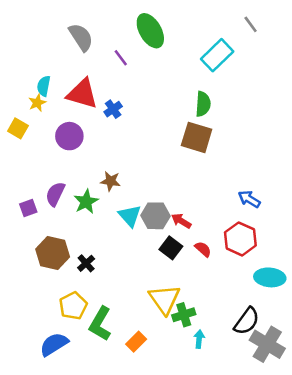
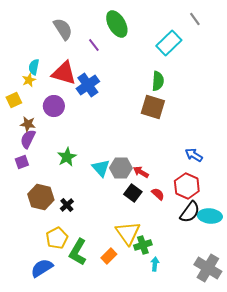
blue cross: (113, 109) -> (88, 85), size x1.6
yellow square: (18, 128) -> (14, 100), turned 35
brown star: (110, 181) -> (28, 124), moved
purple semicircle: (55, 194) -> (28, 139), moved
black semicircle: (247, 321) -> (190, 212), moved
orange rectangle: (136, 342) -> (109, 256), moved

